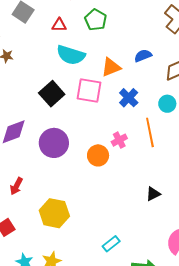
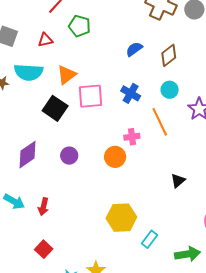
cyan semicircle: (71, 55) -> (29, 72), moved
orange triangle: (111, 67) -> (67, 75), moved
pink cross: (119, 140) -> (132, 137), turned 35
purple circle: (54, 143) -> (69, 156), size x0.6
yellow hexagon: (54, 213) -> (121, 218), moved

